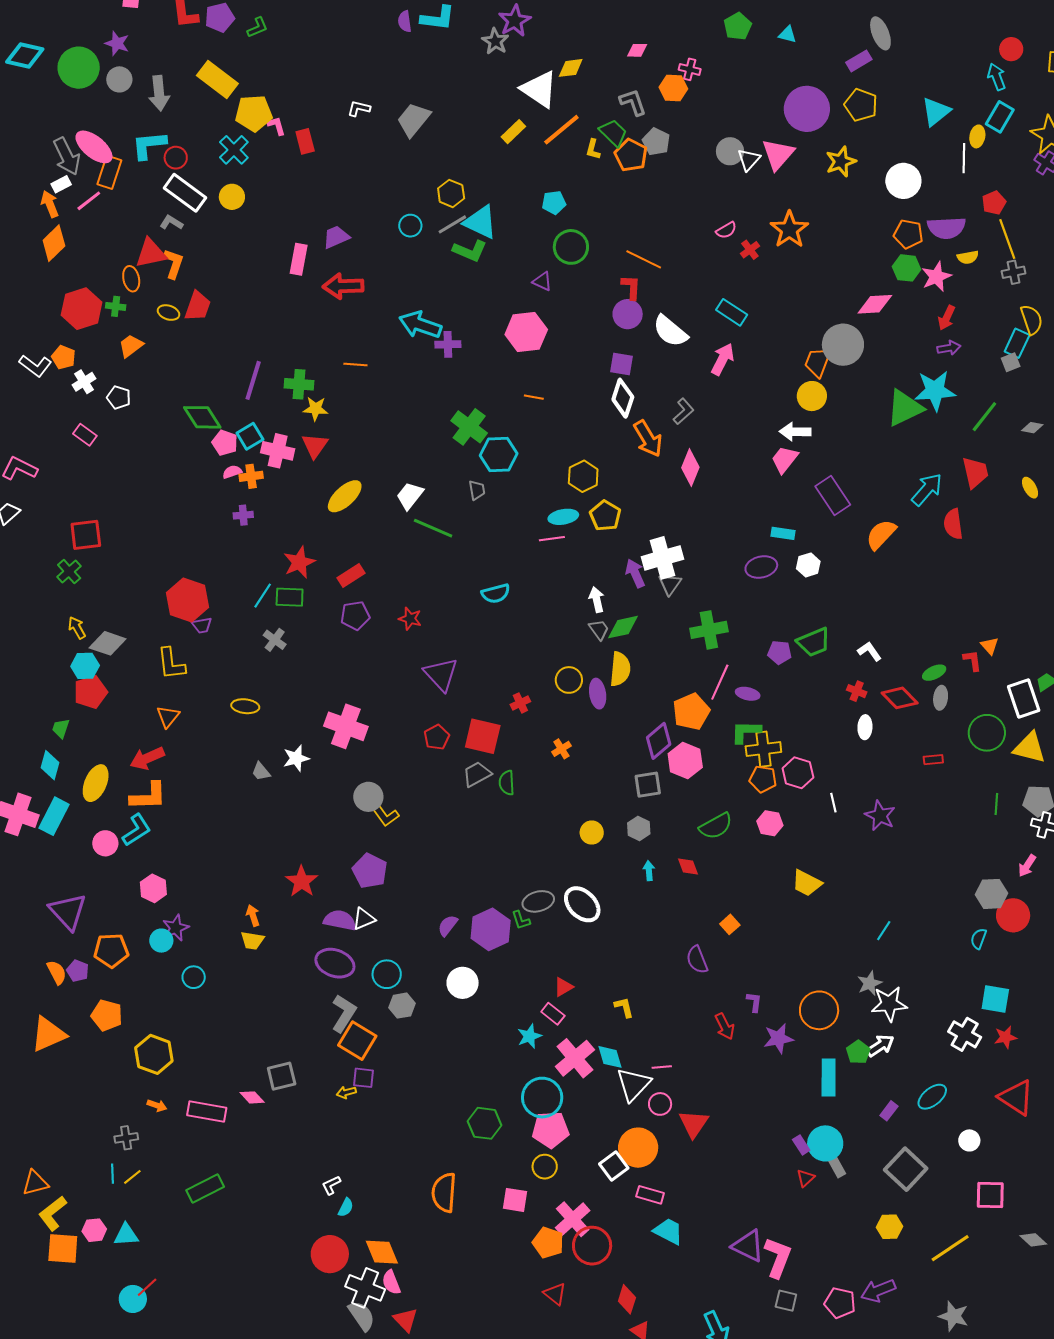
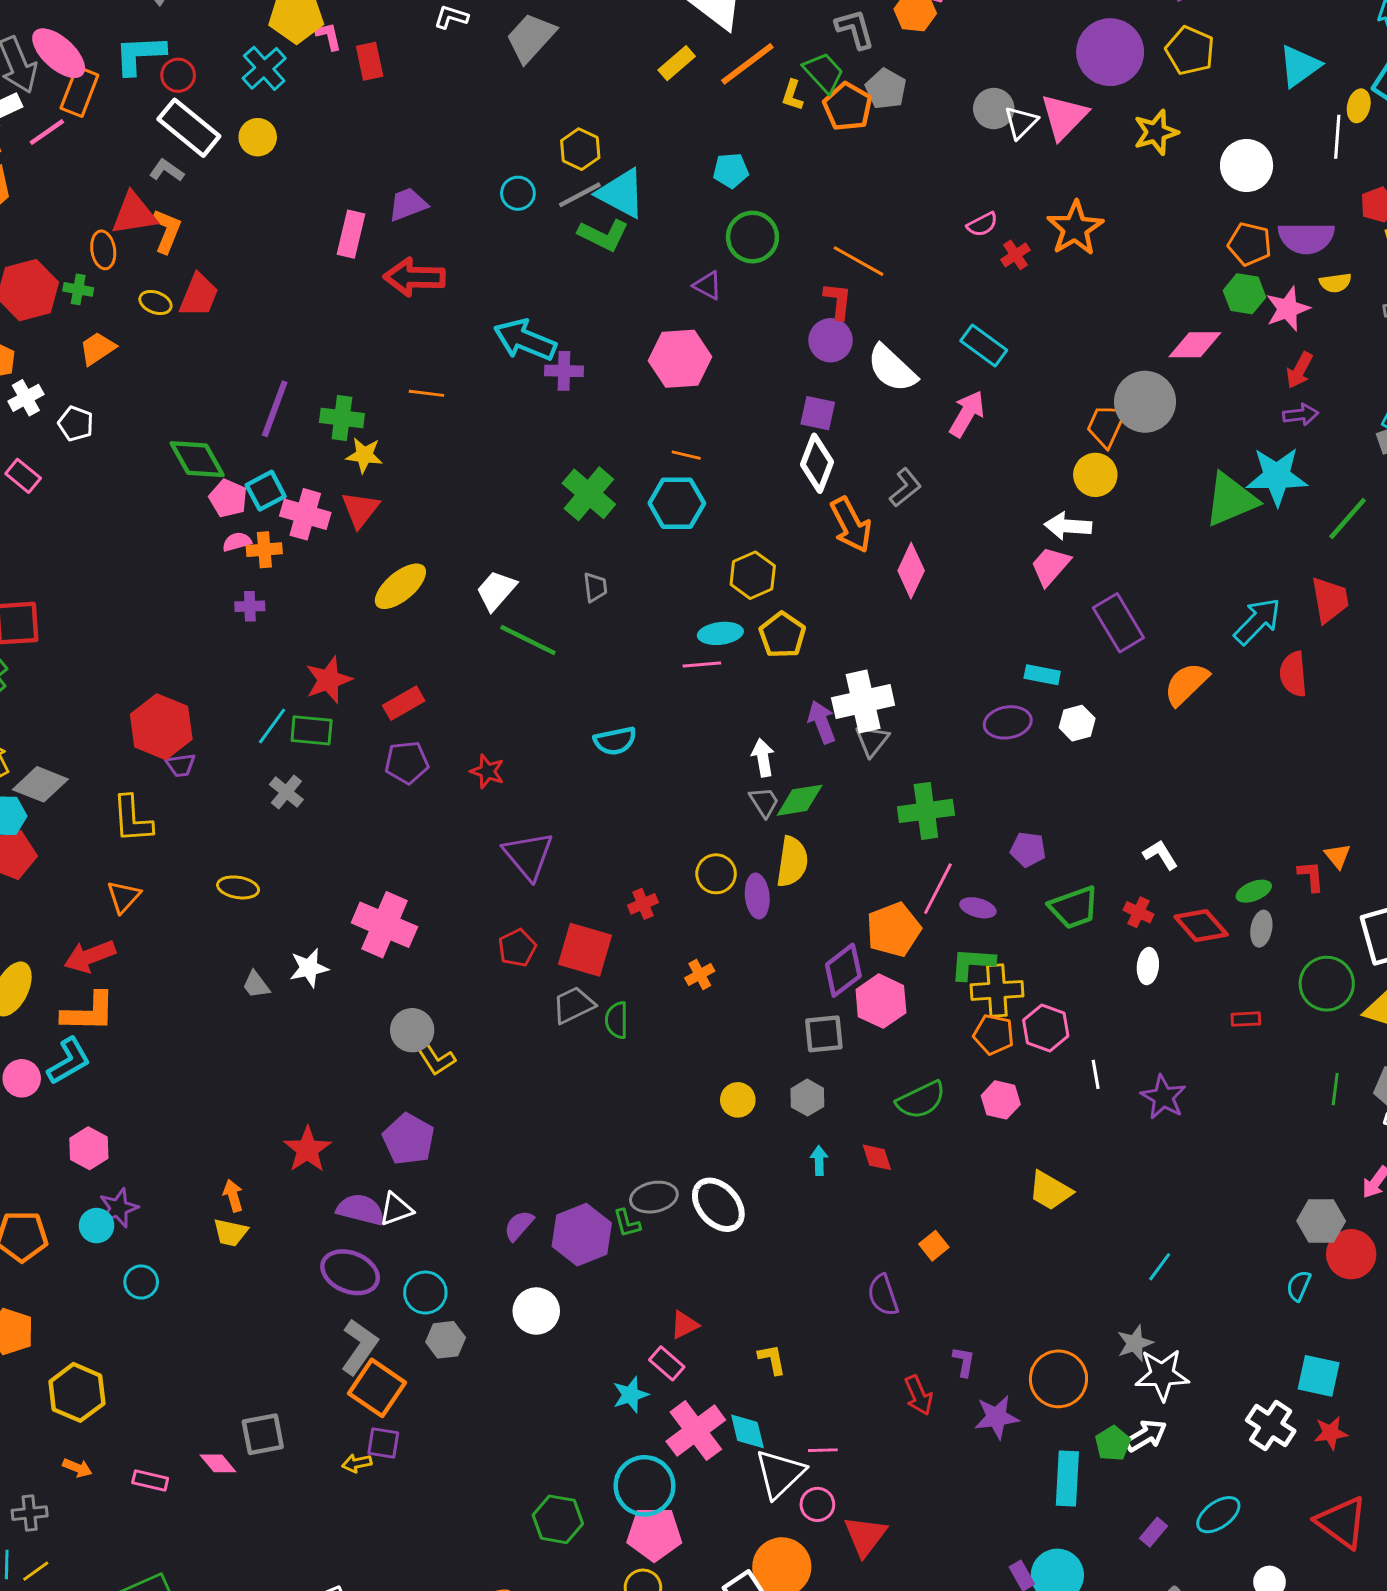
cyan hexagon: (499, 454) -> (677, 503), moved
green trapezoid: (814, 642) -> (1074, 907), moved
pink rectangle: (207, 1112) -> (150, 1481), size x0.6

